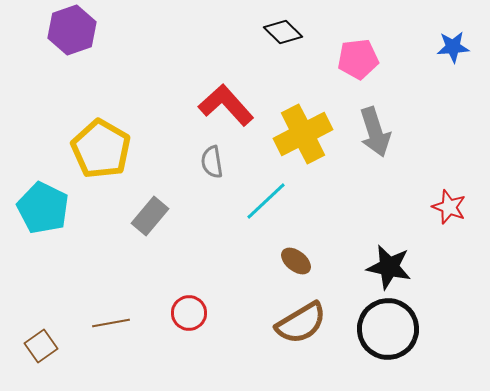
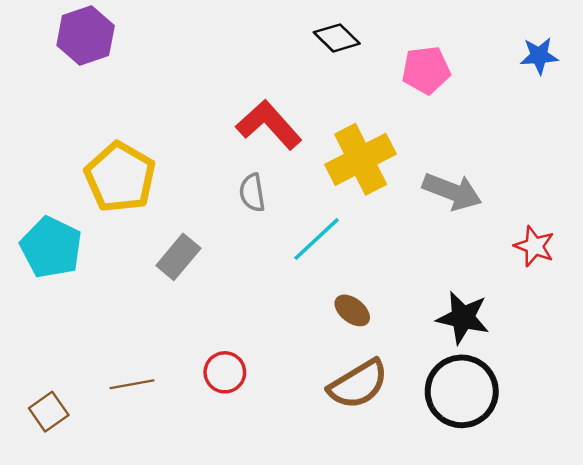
gray arrow: (375, 132) -> (452, 191), moved, turned -51

